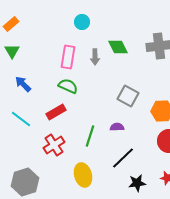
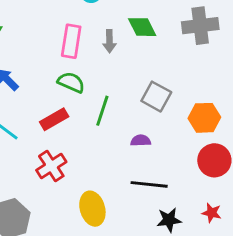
green line: (90, 136) -> (102, 111), moved
black line: (123, 158) -> (149, 184), turned 50

